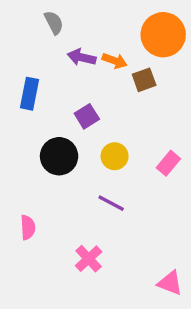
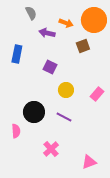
orange arrow: (115, 61) -> (66, 23), moved
purple square: (87, 116) -> (50, 67), turned -32
black circle: (59, 156) -> (34, 112), moved
pink triangle: (170, 283) -> (89, 162), moved, turned -42

